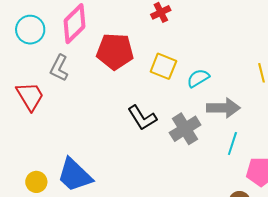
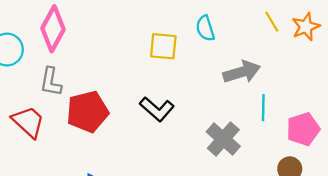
red pentagon: (115, 51) -> (87, 112), moved
cyan semicircle: (198, 78) -> (205, 28), moved, turned -60
gray cross: (185, 129) -> (223, 139), moved

